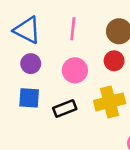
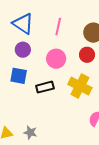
yellow cross: (110, 102) -> (80, 86), turned 35

